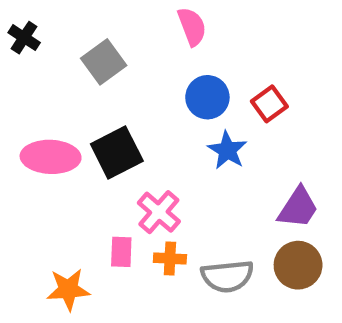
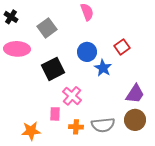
blue circle: (207, 97) -> (87, 52), moved
pink ellipse: (51, 157) -> (17, 49), moved
orange cross: (170, 259) -> (76, 127), moved

